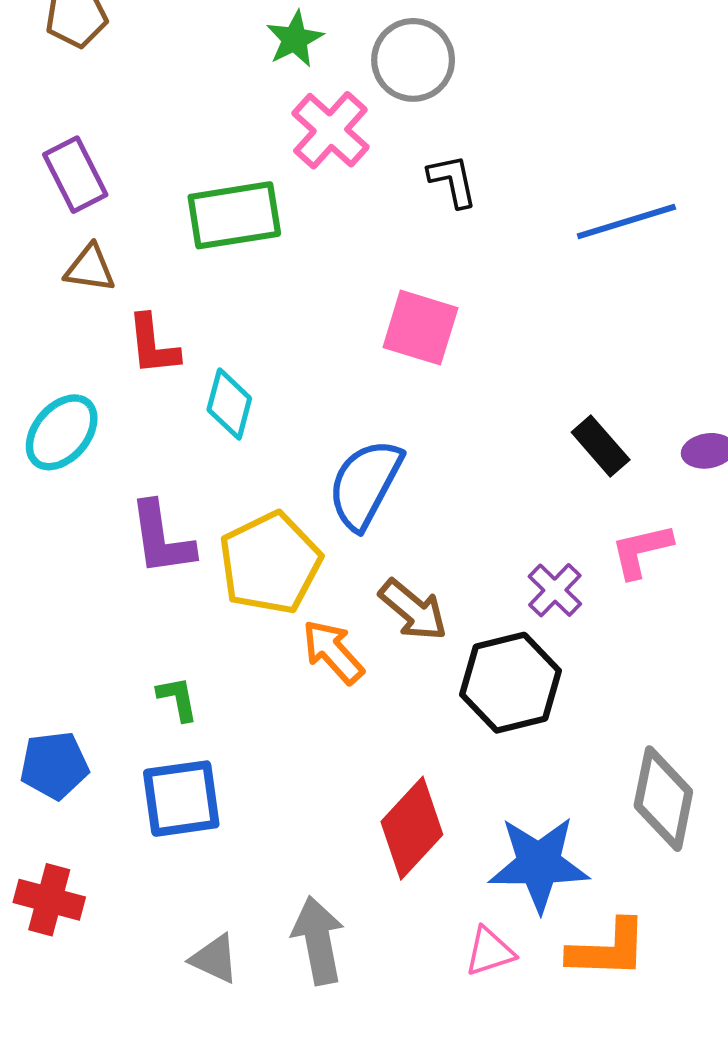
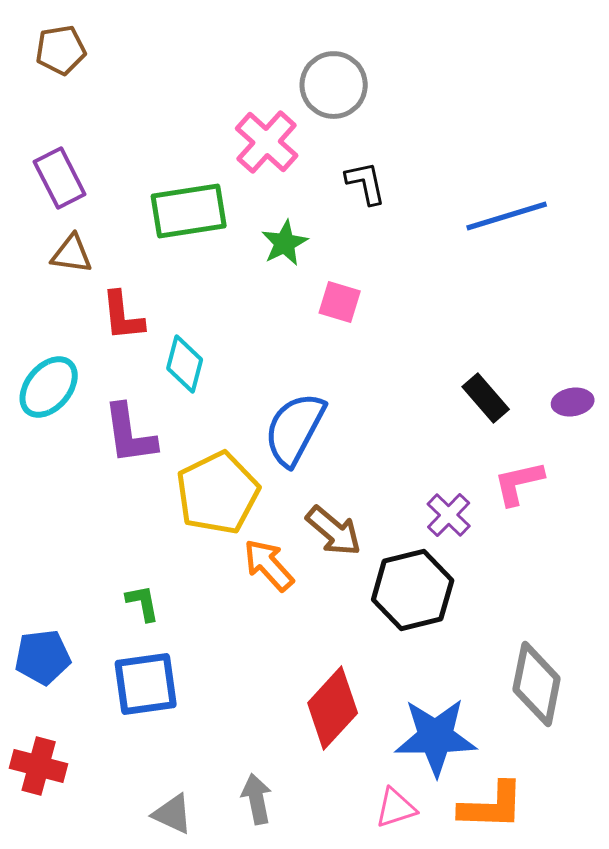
green star: (295, 39) -> (285, 243), moved
pink square: (420, 328) -> (340, 302), size x0.7
purple L-shape: (162, 538) -> (130, 434), moved
gray arrow: (318, 940) -> (257, 799), size x0.7

